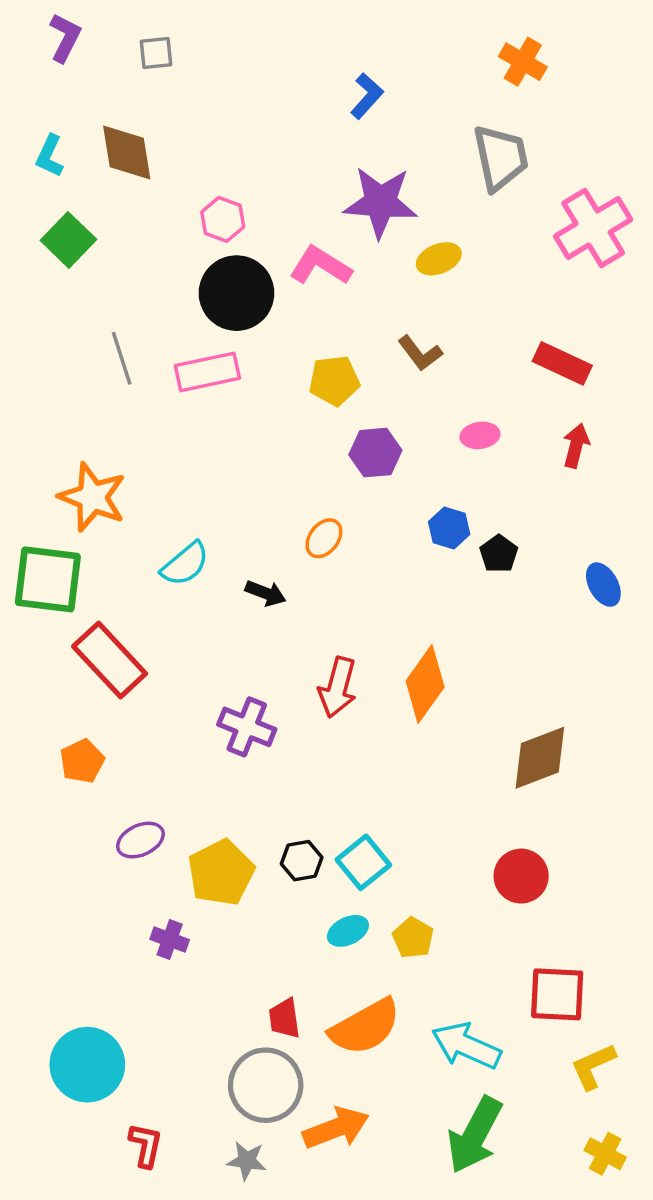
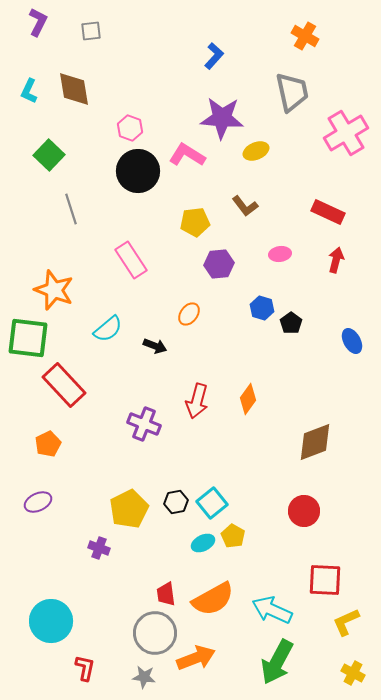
green square: (68, 240) -> (49, 155), moved
pink rectangle: (207, 372) -> (131, 260), moved, turned 69
orange diamond: (425, 684) -> (248, 399), size x0.7
purple ellipse: (140, 840) -> (38, 502), moved
yellow pentagon: (413, 938) -> (233, 536), moved

